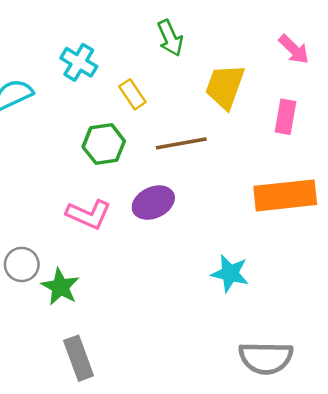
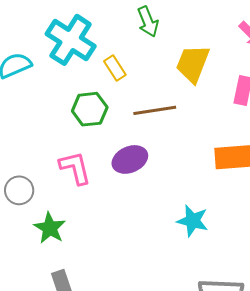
cyan cross: (79, 62) -> (71, 40), size x1.6
pink L-shape: (89, 214) -> (75, 168), turned -129
gray circle: (22, 264) -> (19, 190), moved

